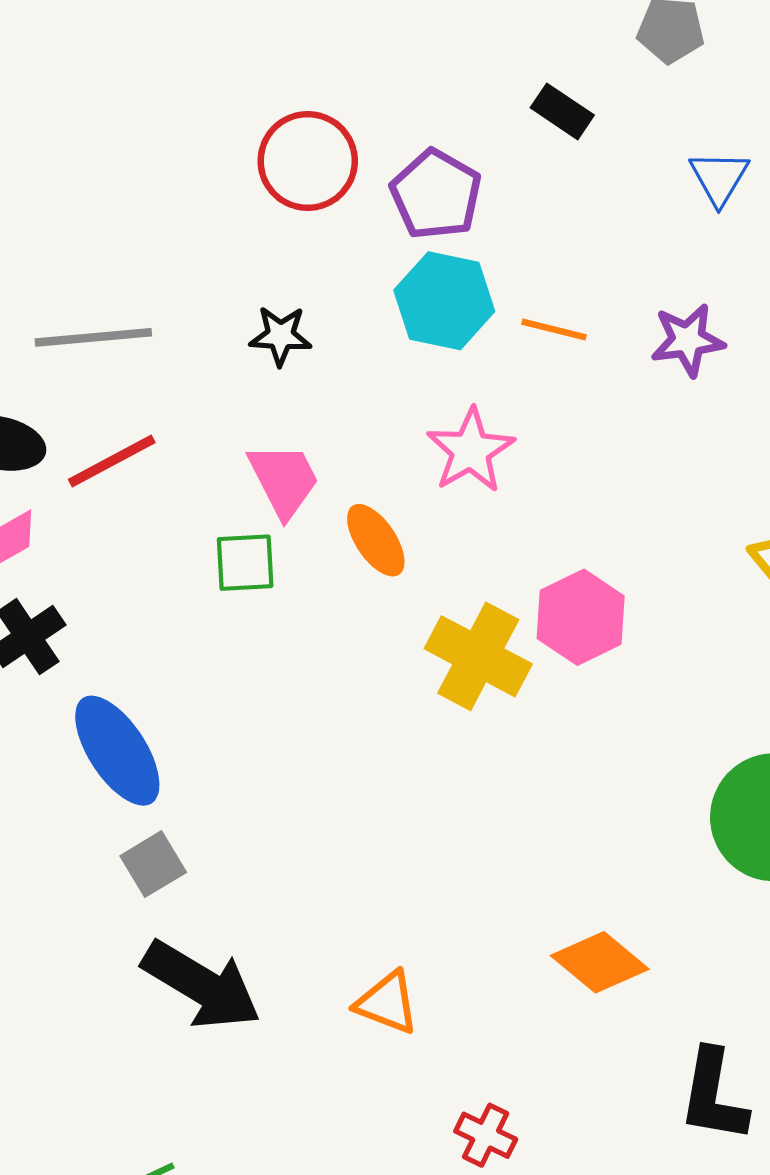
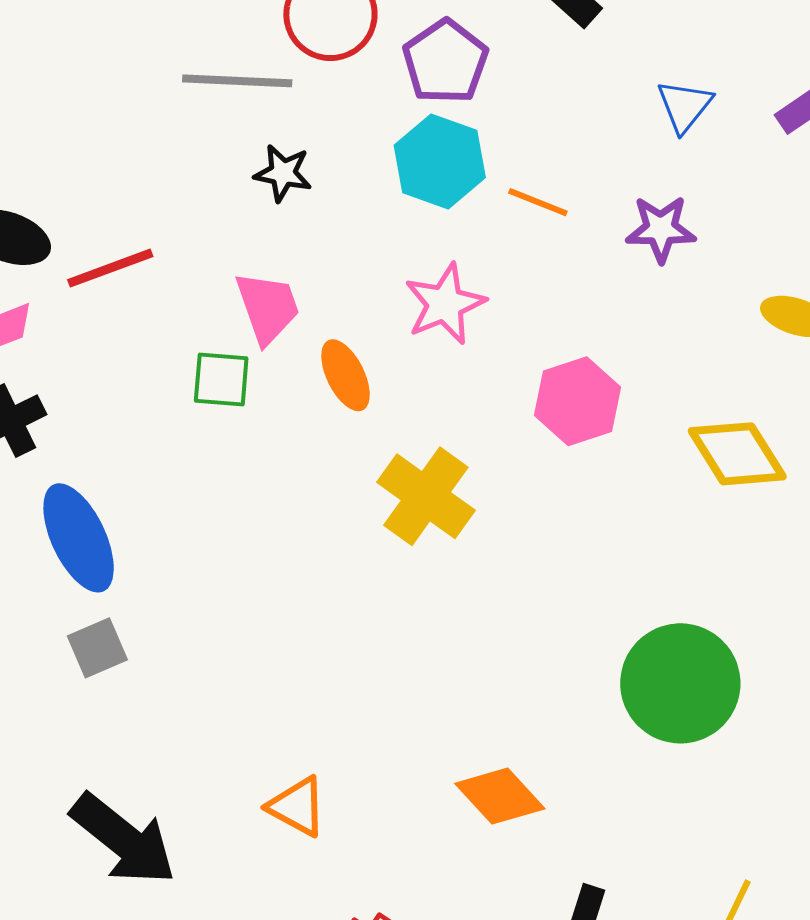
blue triangle: (719, 178) -> (685, 106), moved
gray line: (93, 337) -> (237, 81), moved
pink hexagon: (581, 617) -> (578, 401), moved
black arrow: (201, 985) -> (123, 839), moved

